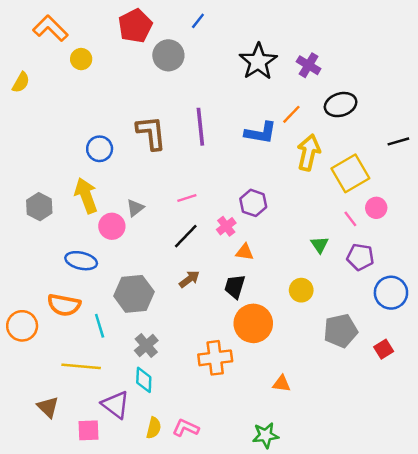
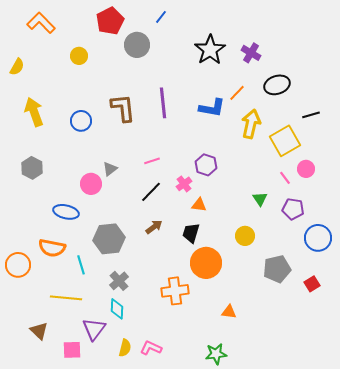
yellow circle: (81, 59) -> (79, 56), moved
black line: (398, 141) -> (311, 115), moved
yellow arrow: (86, 196) -> (34, 112), moved
purple triangle: (116, 405) -> (94, 329), turned 30

